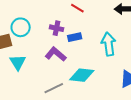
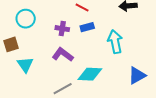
cyan circle: (21, 27) -> (26, 19), moved
blue rectangle: (75, 37) -> (87, 27), moved

